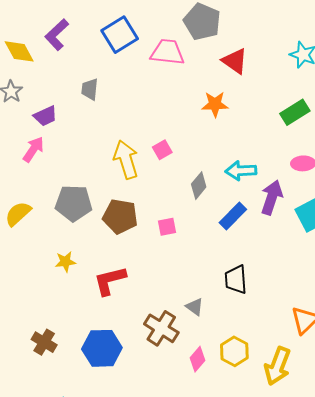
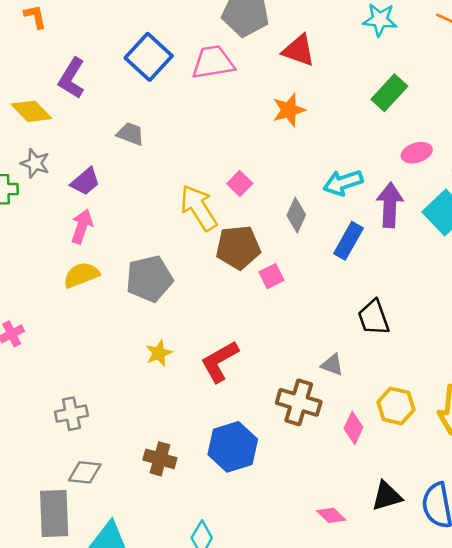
gray trapezoid: (90, 89) -> (130, 134), turned 120
yellow semicircle: (18, 214) -> (81, 275), moved, turned 36
brown pentagon: (120, 216) -> (238, 247), moved

